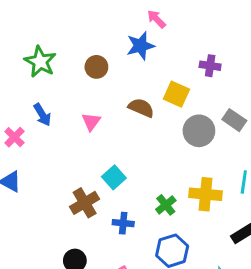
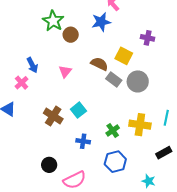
green star: (40, 62) -> (53, 21), moved
gray rectangle: (234, 120) -> (114, 79), moved
pink cross: (14, 137) -> (22, 83), moved
brown cross: (85, 203) -> (53, 116), moved, turned -30

